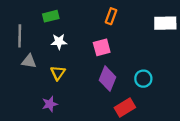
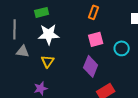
white star: (59, 42) -> (49, 34), size x1.5
pink square: (102, 47) -> (96, 39), moved
cyan circle: (143, 79) -> (122, 48), moved

